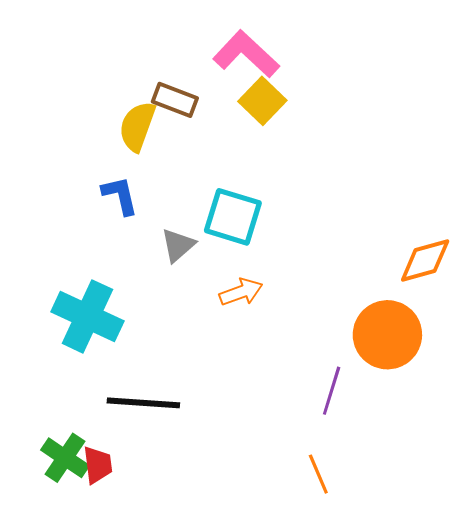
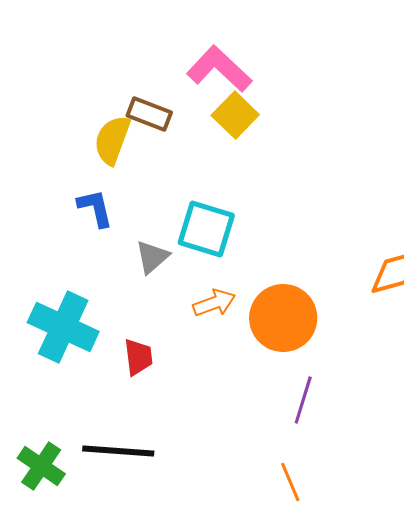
orange circle: (387, 335) -> (283, 318), moved
black line: (143, 403) -> (118, 451), moved
red trapezoid: (98, 465) -> (138, 357), moved

